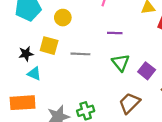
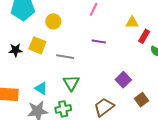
green triangle: (121, 63) -> (71, 83), moved
cyan triangle: (34, 74) -> (41, 88), moved

